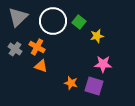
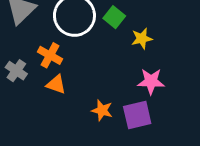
gray cross: (15, 49) -> (16, 71), moved
purple square: (94, 86) -> (137, 115), turned -30

